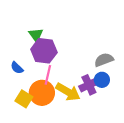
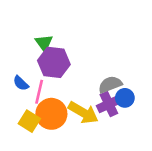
gray semicircle: (104, 60) -> (110, 84), moved
pink line: (48, 75) -> (39, 92), moved

